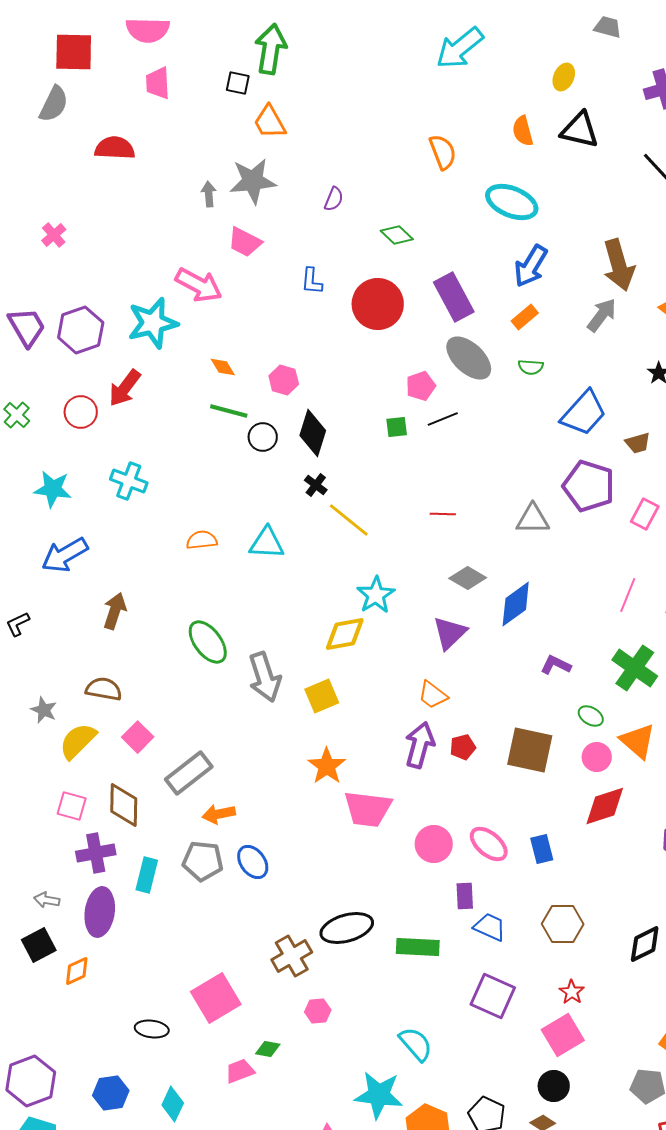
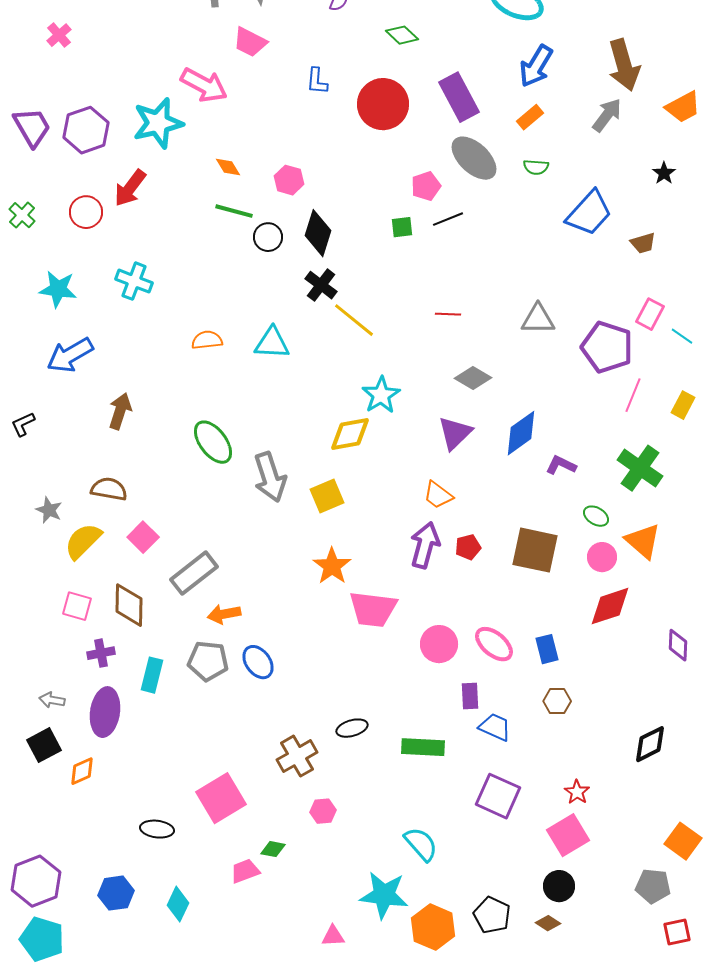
black cross: (316, 485) -> (321, 285), size x1.4
purple pentagon: (589, 486) -> (607, 347), moved
blue diamond: (516, 604) -> (521, 433), moved
purple cross: (96, 853) -> (101, 653), size x0.7
brown hexagon: (563, 924) -> (557, 701), moved, size x0.7
black ellipse: (347, 928) -> (352, 728), size x0.6

